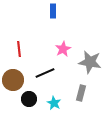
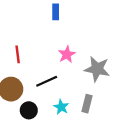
cyan star: (54, 103) -> (61, 107), moved

